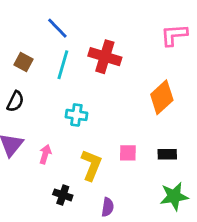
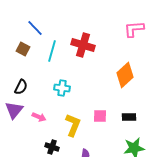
blue line: (57, 28) -> (35, 28), moved
black semicircle: (15, 101) -> (21, 87), moved
pink arrow: (45, 154) -> (39, 117), turned 96

